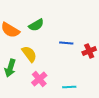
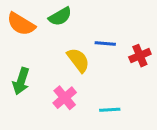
yellow semicircle: (29, 54) -> (78, 60), moved

